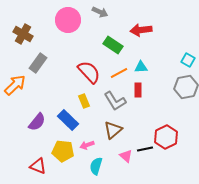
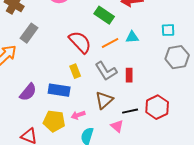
cyan square: (188, 60) -> (168, 30), moved, turned -32
red rectangle: (138, 90) -> (129, 75), moved
blue rectangle: (68, 120) -> (59, 90), turned -35
black line: (145, 149) -> (130, 111), moved

